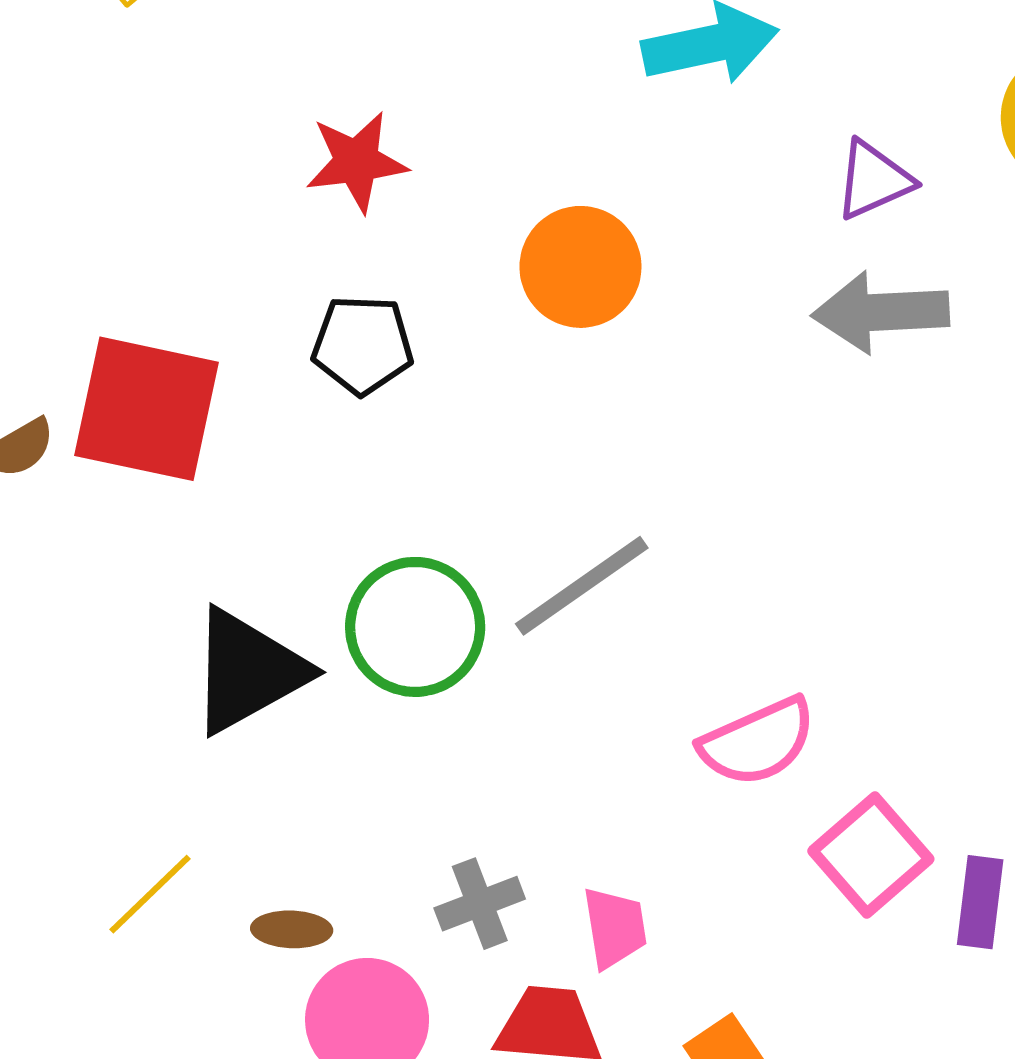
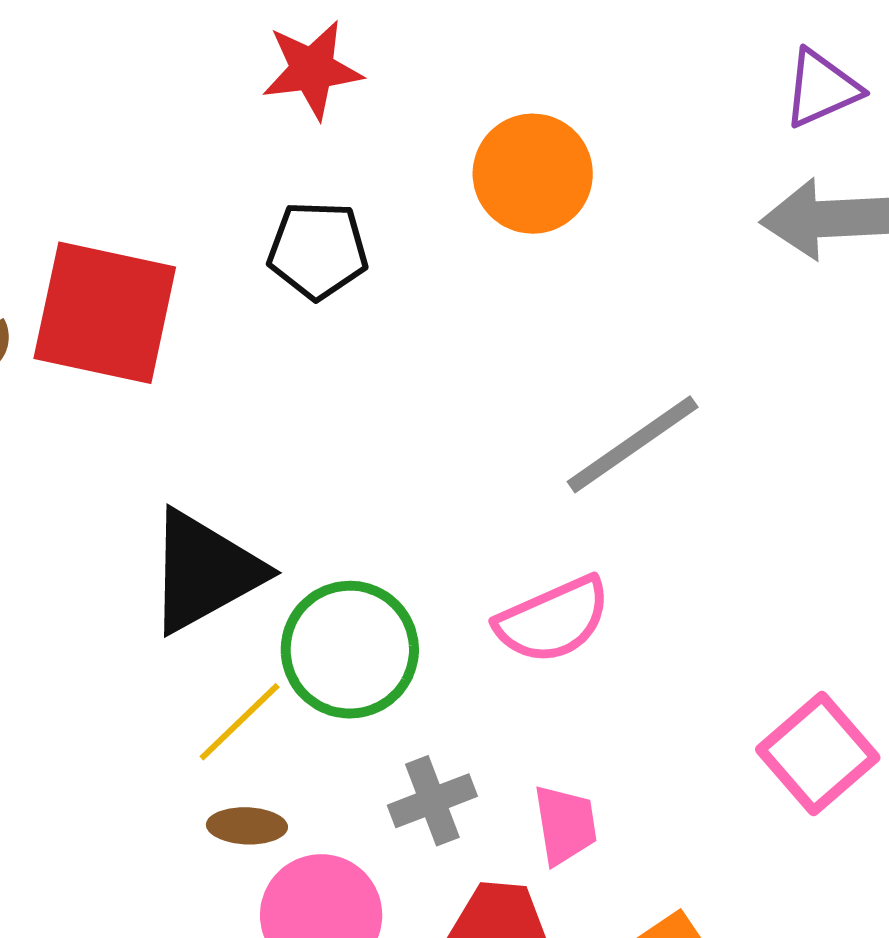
gray line: (582, 586) -> (633, 444), moved
green circle: (415, 627) -> (350, 650), moved
pink semicircle: (758, 742) -> (553, 620), moved
yellow line: (150, 894) -> (240, 722), moved

